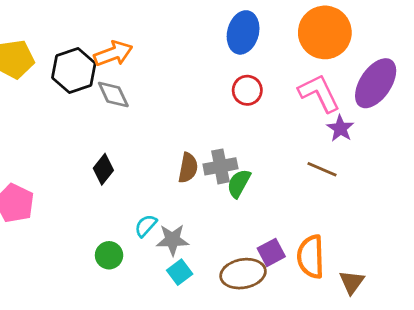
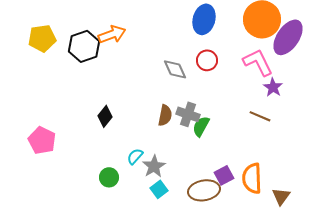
purple ellipse: (376, 83) -> (288, 37), moved
gray diamond: (113, 94) -> (175, 69), moved
gray cross: (220, 166) -> (188, 114), turned 30
gray star: (173, 240) -> (154, 166), turned -30

